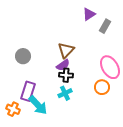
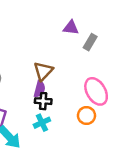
purple triangle: (89, 14) -> (71, 28), turned 40
purple semicircle: (63, 65) -> (40, 89), turned -40

